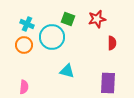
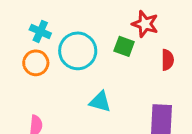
green square: (68, 19) -> (124, 46), moved
red star: (97, 19) -> (145, 24), turned 30

